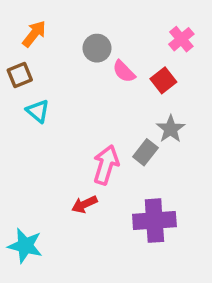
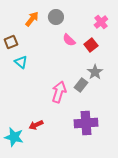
orange arrow: (34, 34) -> (32, 19), moved
gray circle: (97, 48) -> (56, 17), moved
red arrow: (84, 204) -> (36, 125), moved

